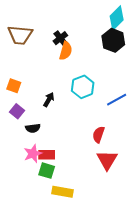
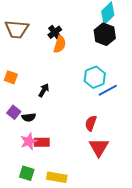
cyan hexagon: (83, 87) -> (95, 77), moved
purple square: (17, 111) -> (14, 112), moved
green square: (47, 171) -> (27, 173), moved

